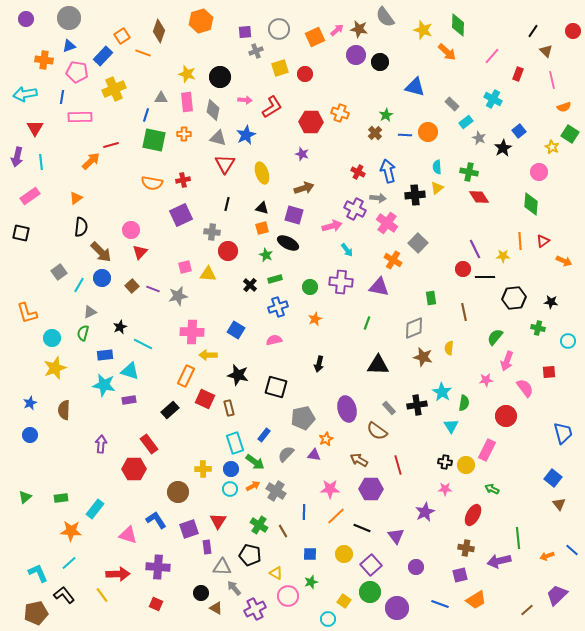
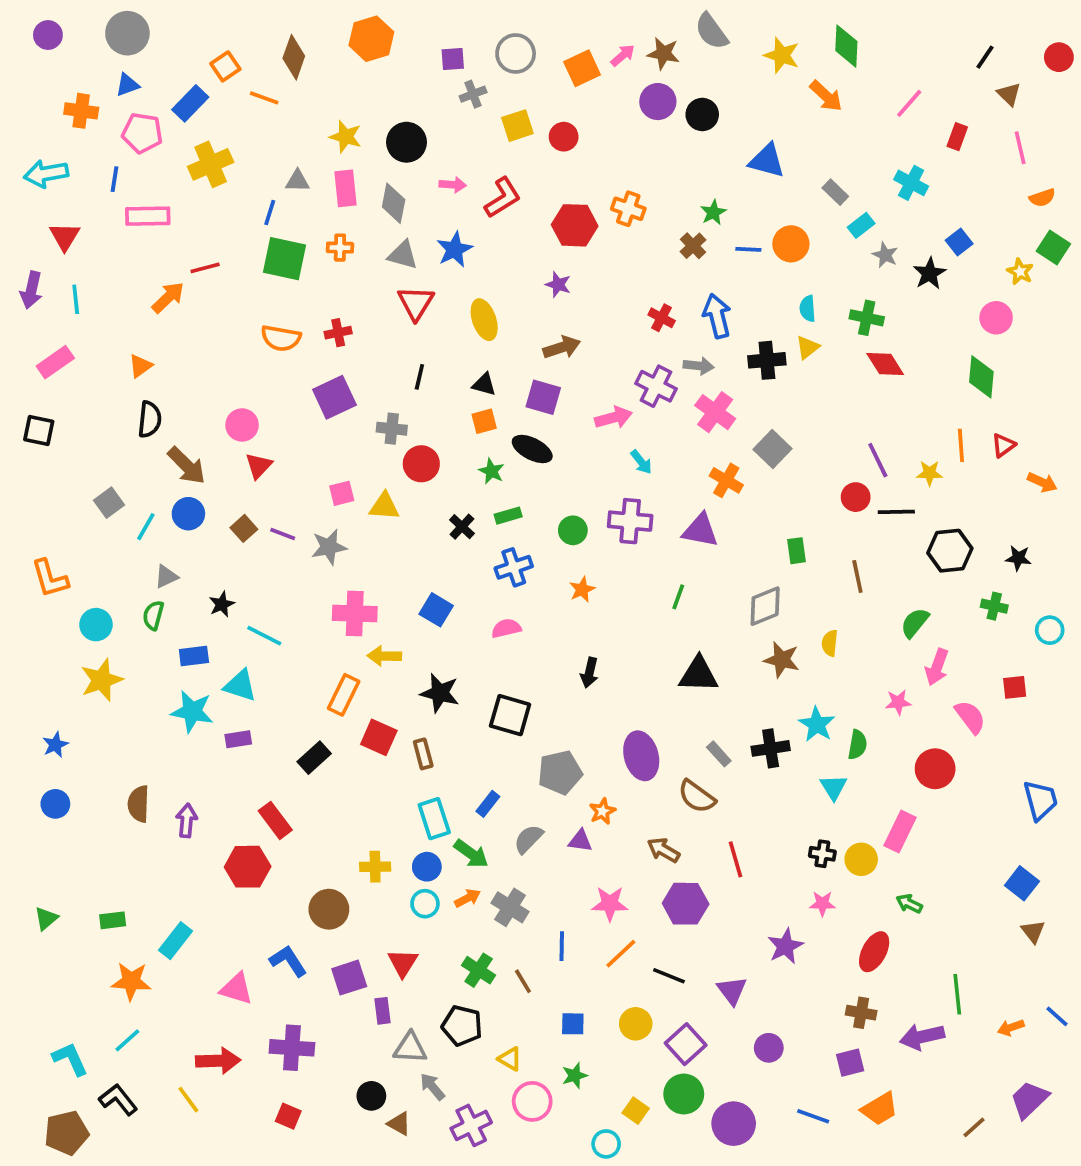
brown semicircle: (64, 410) -> (139, 804), moved

